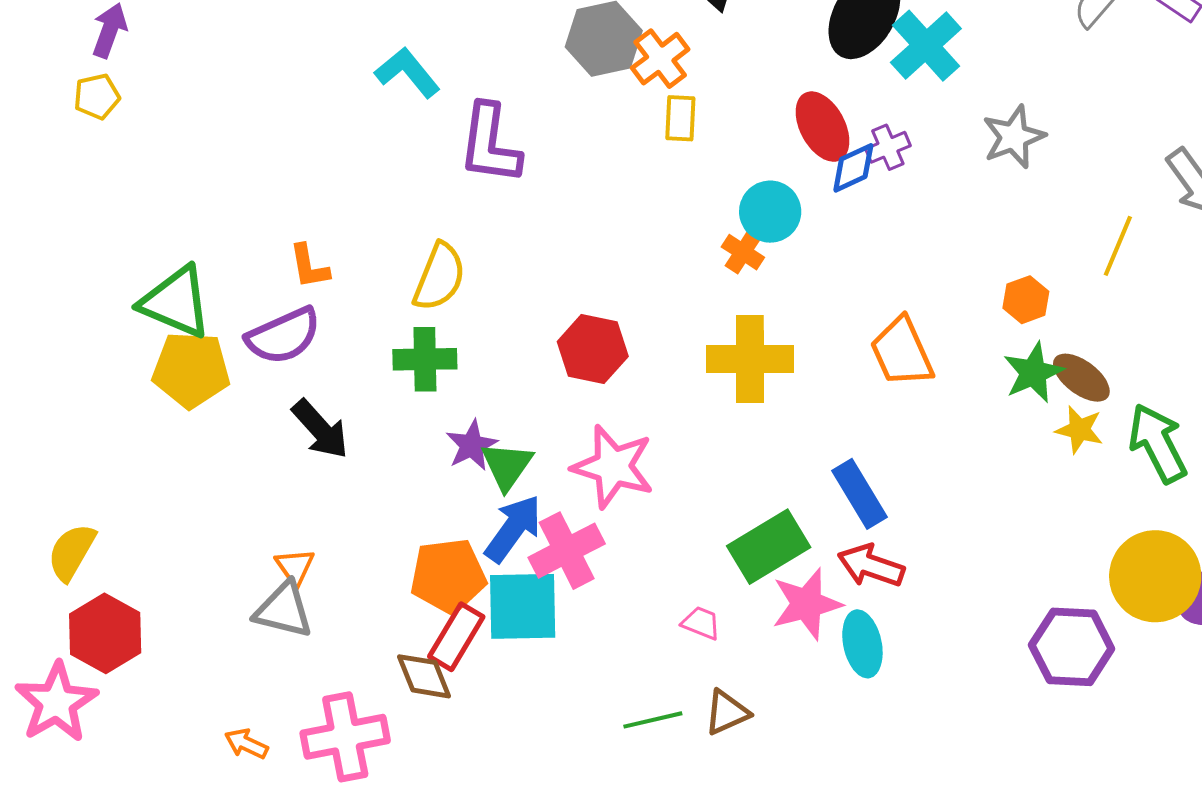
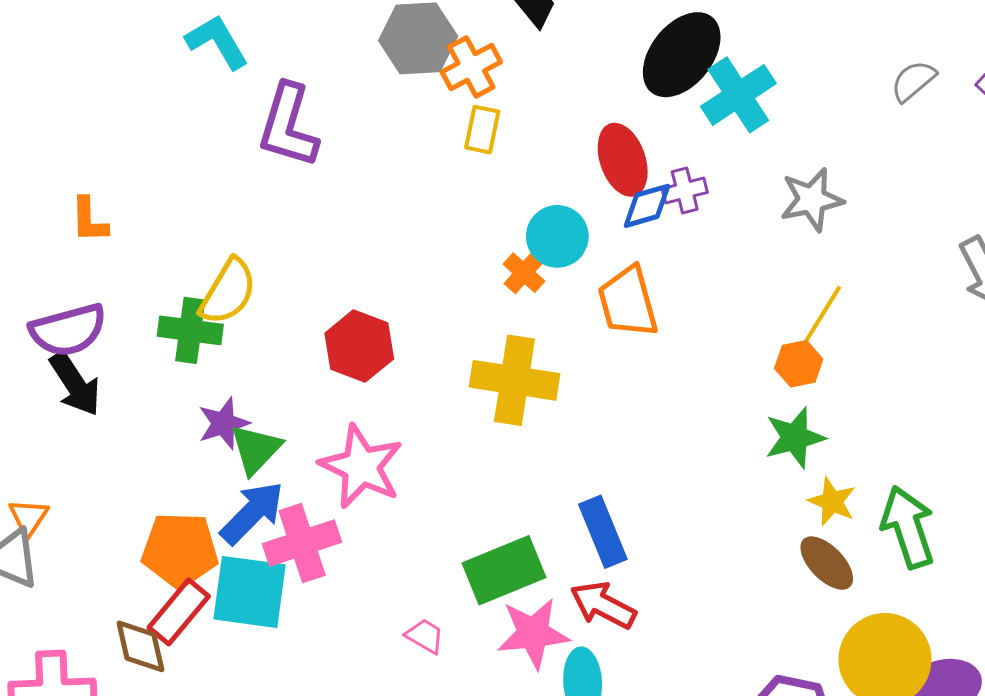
yellow line: (1118, 246) -> (823, 314), moved
yellow semicircle: (439, 277) -> (228, 292), moved
purple semicircle: (283, 336) -> (68, 330), moved
orange trapezoid: (902, 352) -> (628, 302), moved
brown ellipse: (1081, 378) -> (827, 563), moved

